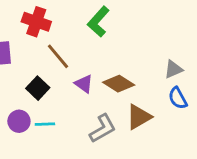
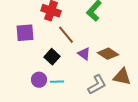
brown triangle: (139, 117) -> (122, 77), turned 42

